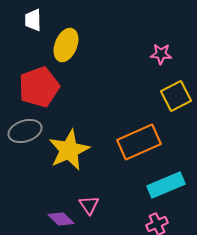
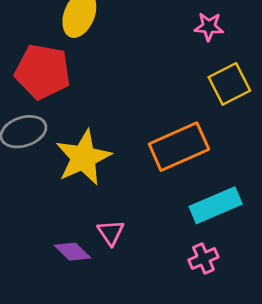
red pentagon: (39, 87) -> (43, 72), turned 30

